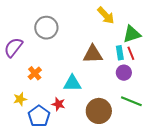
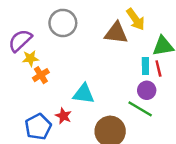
brown triangle: (93, 54) -> (116, 33), moved
yellow star: (20, 99) -> (30, 58), moved
green line: (131, 101) -> (140, 109), moved

